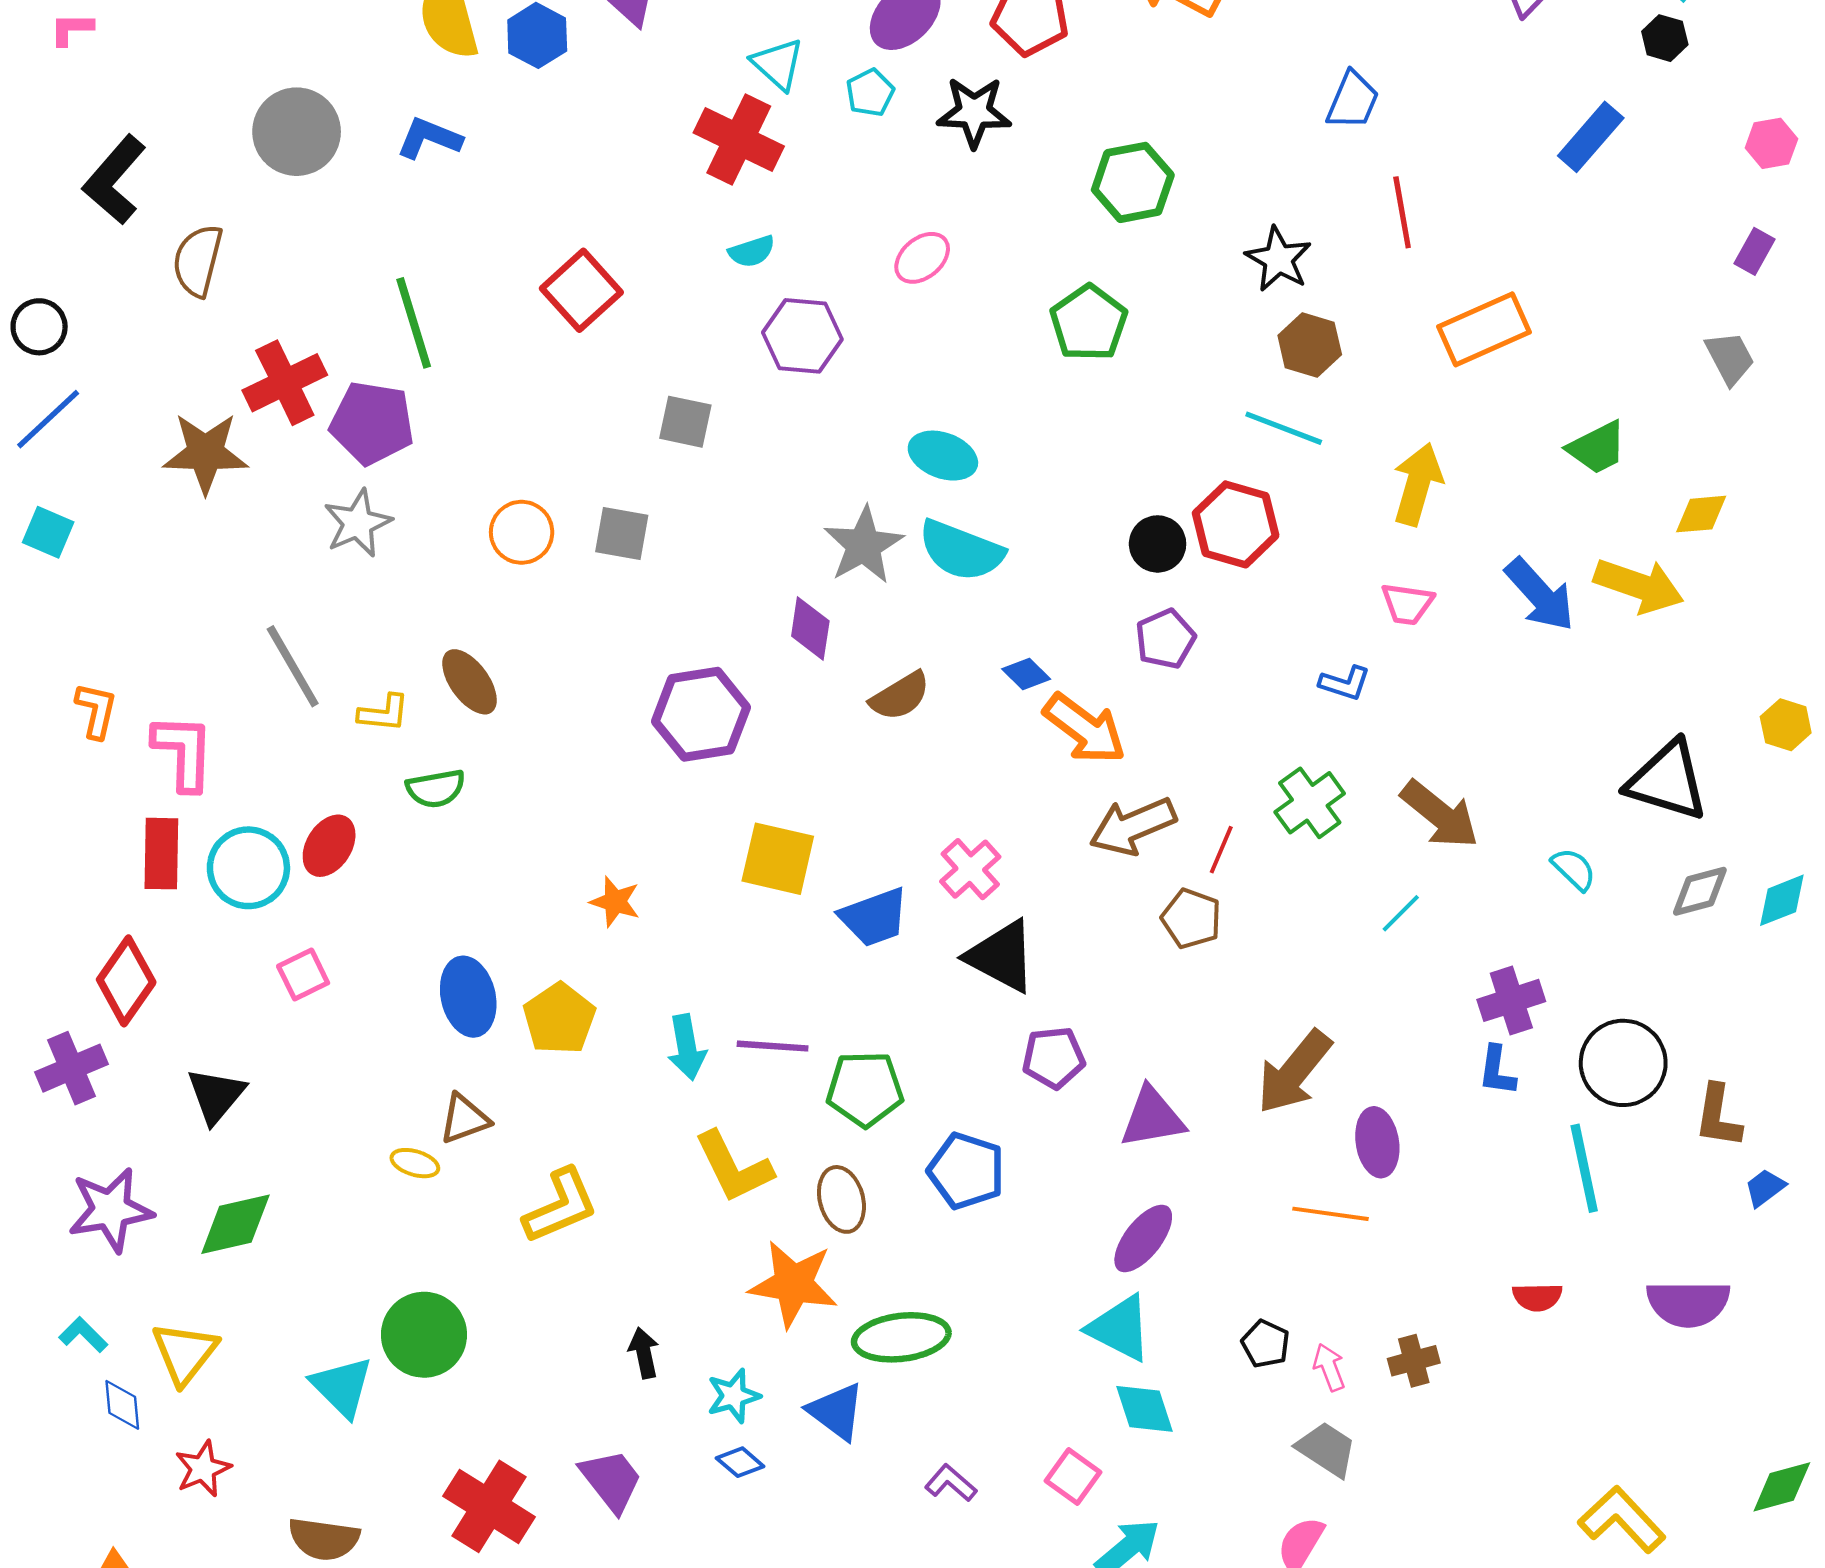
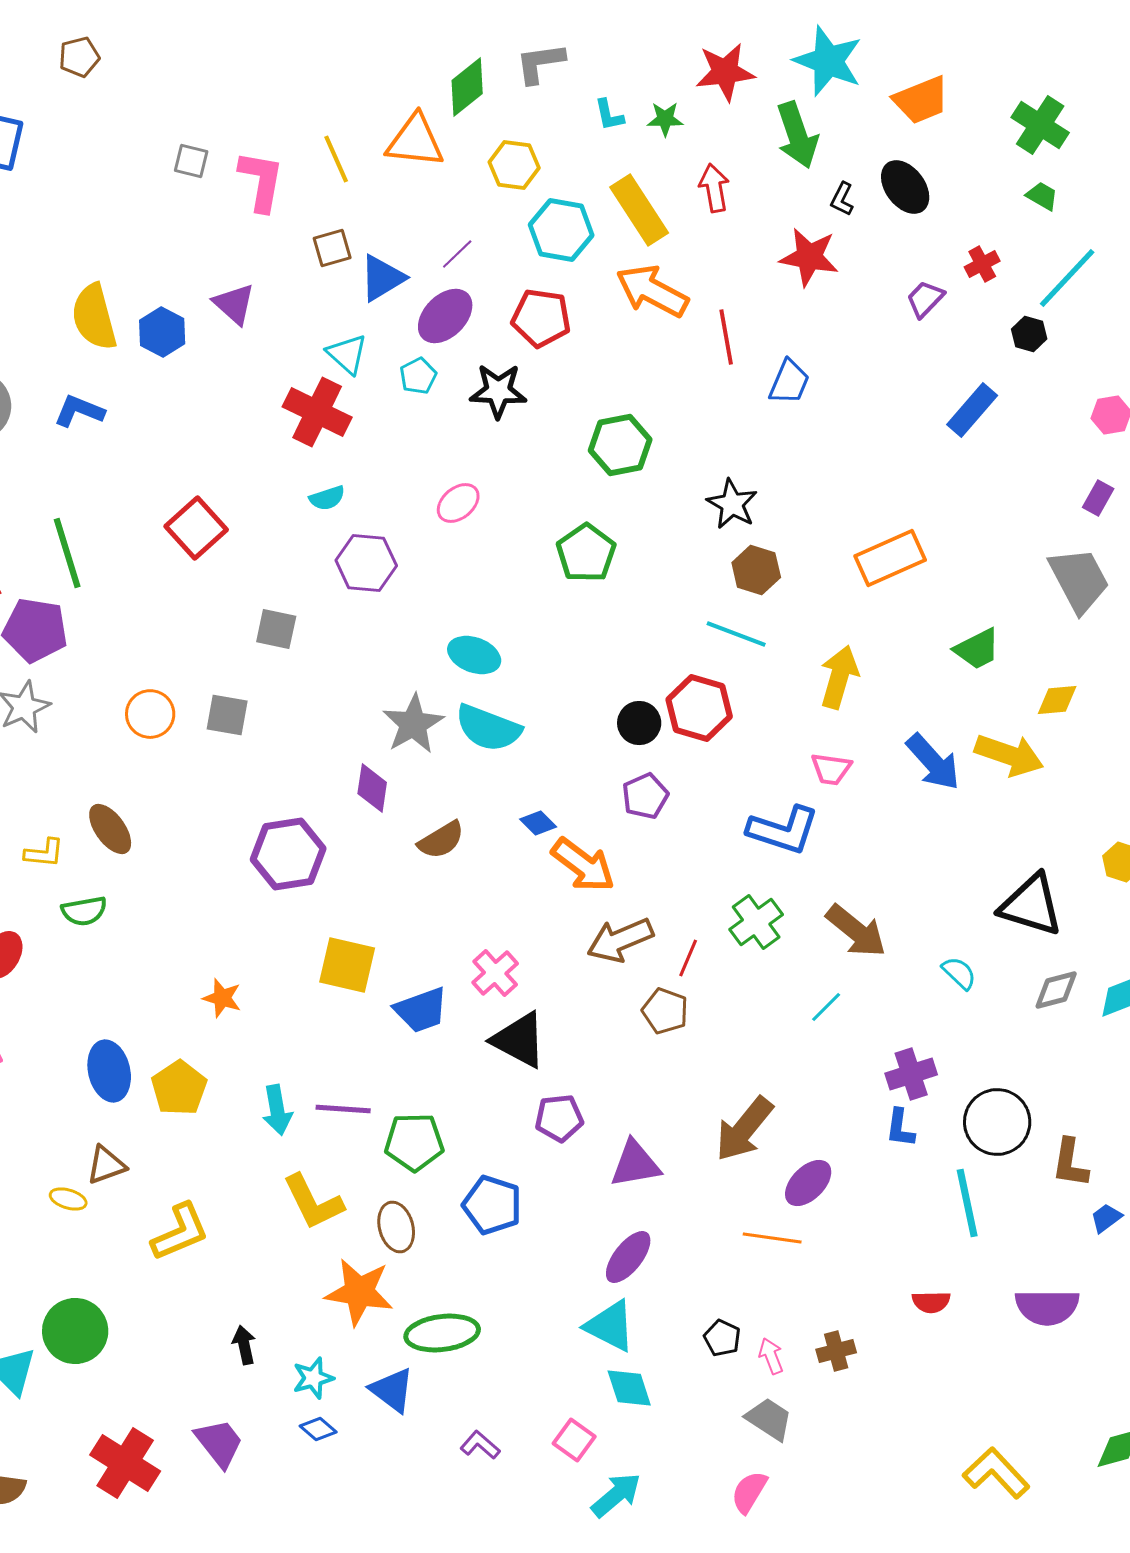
red line: (1402, 212) -> (726, 337), moved
gray trapezoid: (1730, 358) -> (1079, 580), size x1.6
blue L-shape: (1345, 683) -> (783, 830), size x1.8
purple ellipse: (1377, 1142) -> (808, 1183), turned 54

